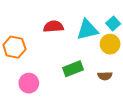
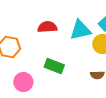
green rectangle: (73, 69) -> (54, 66), moved, turned 42

